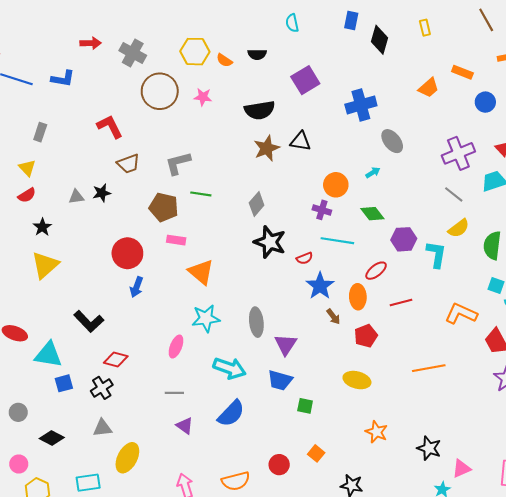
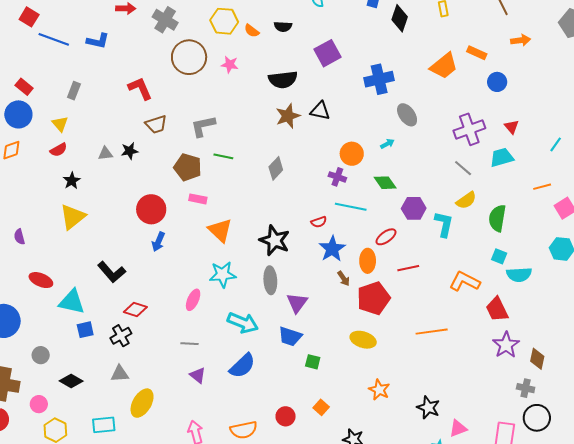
orange trapezoid: (429, 88) -> (444, 66), size x1.4
black star: (270, 242) -> (275, 240), moved
red pentagon: (366, 336) -> (373, 298), size x1.5

